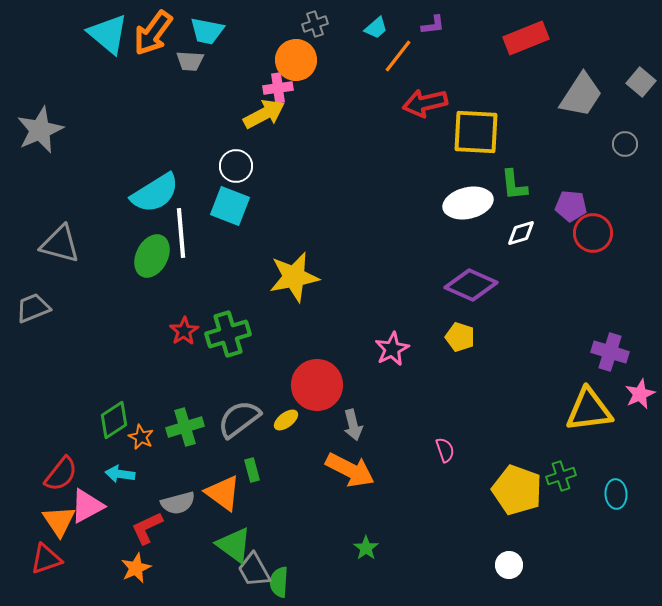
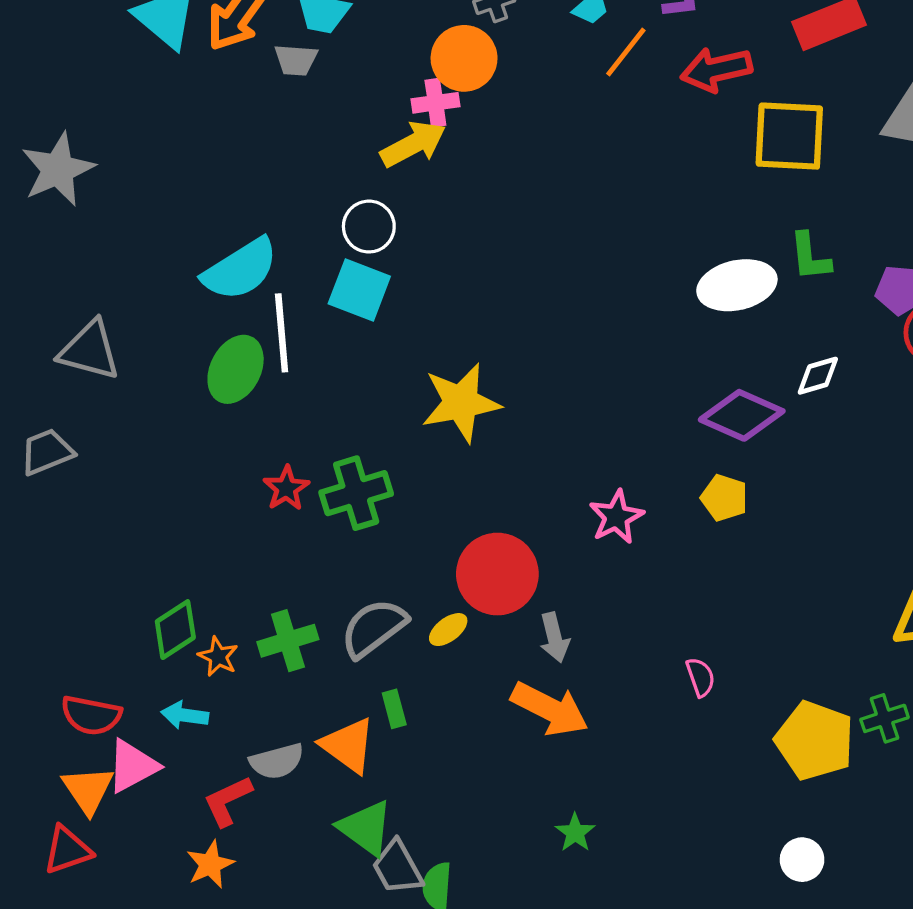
red arrow: (425, 103) -> (716, 69), moved
yellow square: (476, 132) -> (789, 136), moved
white diamond: (521, 233) -> (818, 376), moved
red semicircle: (61, 474) -> (91, 715), turned 63

